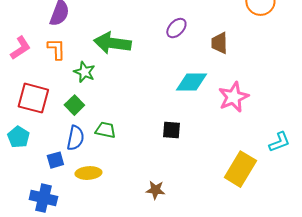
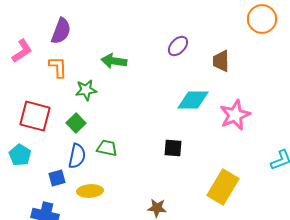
green arrow: (112, 43) -> (114, 61), size x0.7
pink L-shape: (20, 48) -> (22, 51), moved
green star: (84, 72) -> (86, 90), turned -30
yellow rectangle: (240, 169) -> (223, 187), moved

